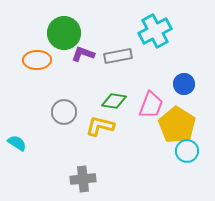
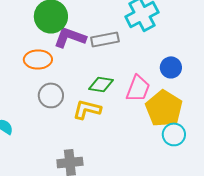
purple L-shape: (83, 54) -> (70, 37), size x1.4
orange ellipse: (37, 60) -> (38, 59), moved

